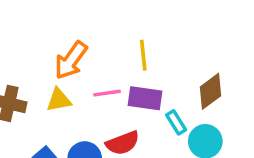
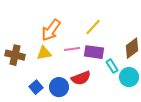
yellow line: (143, 55) -> (93, 27), turned 48

